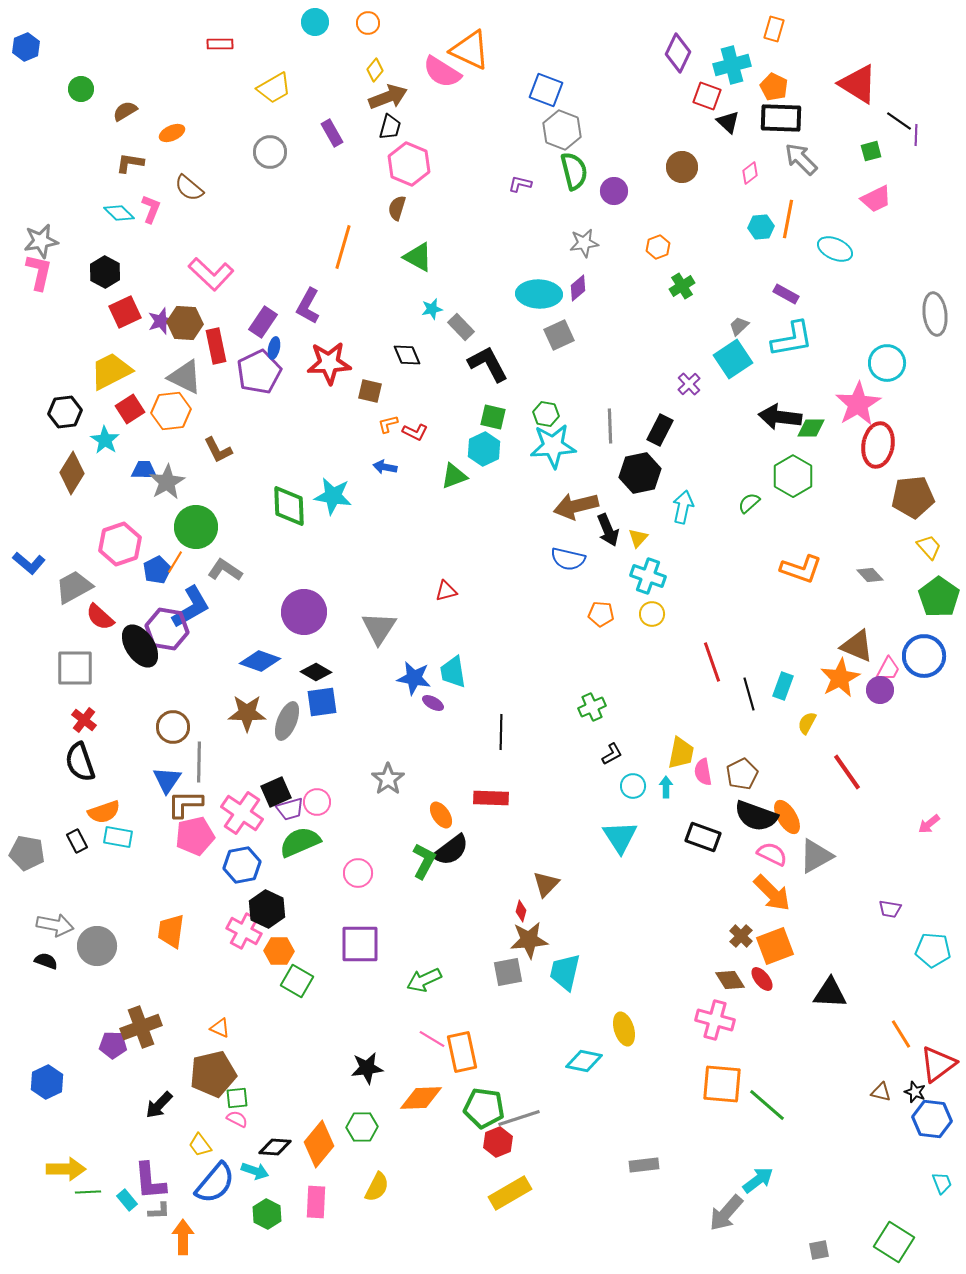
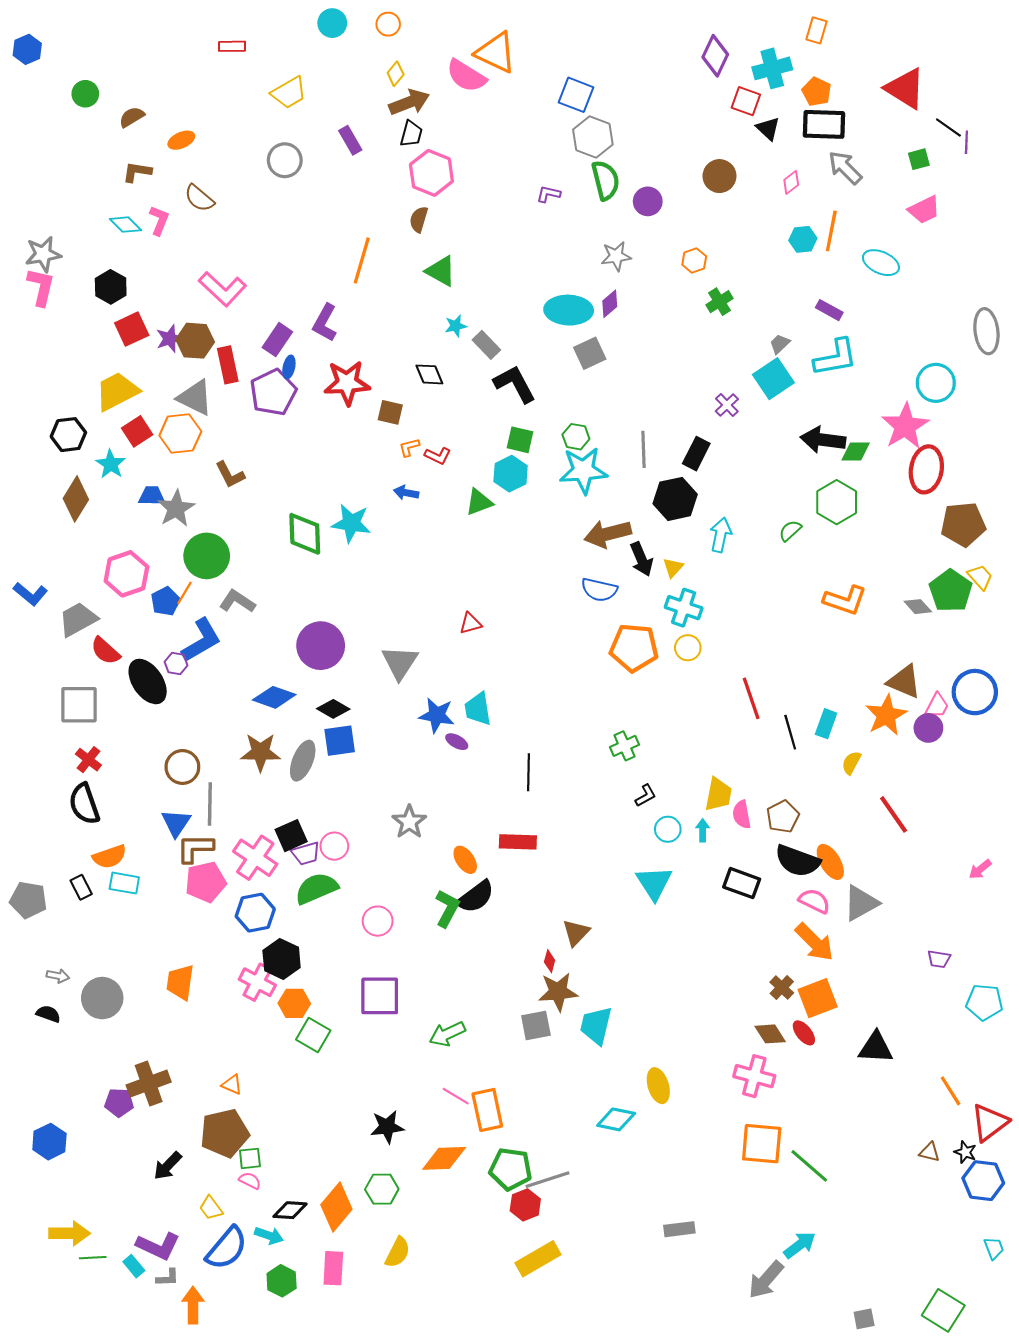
green pentagon: (939, 597) -> (951, 591), moved
orange pentagon: (601, 614) -> (634, 648), size x1.8
purple hexagon: (167, 629) -> (176, 664), size x0.5
gray arrow: (55, 925) -> (58, 976), size x0.6
purple L-shape: (150, 1181) -> (158, 1246), turned -60

